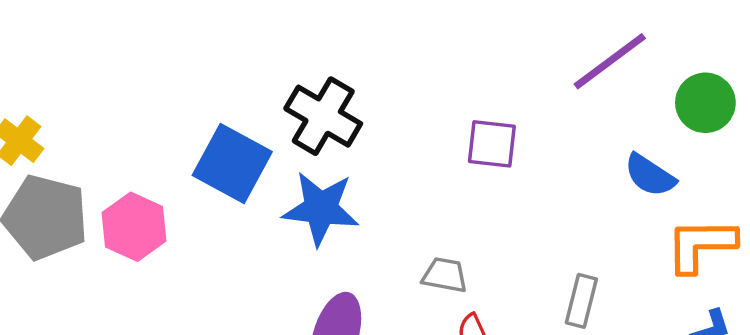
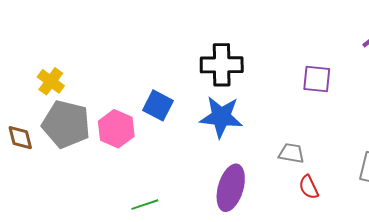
black cross: (323, 116) -> (222, 65), turned -30
blue square: (232, 163) -> (158, 105), moved, size x0.7

